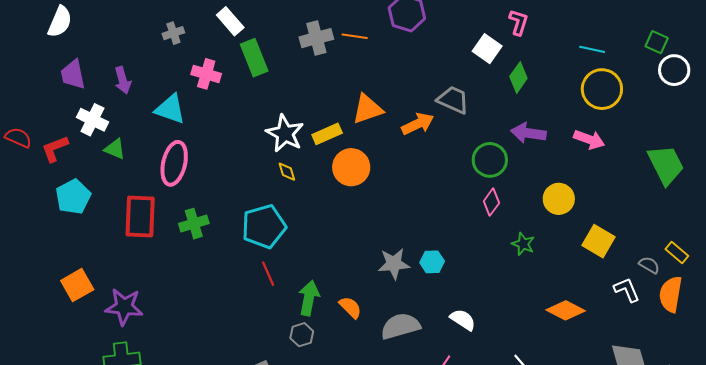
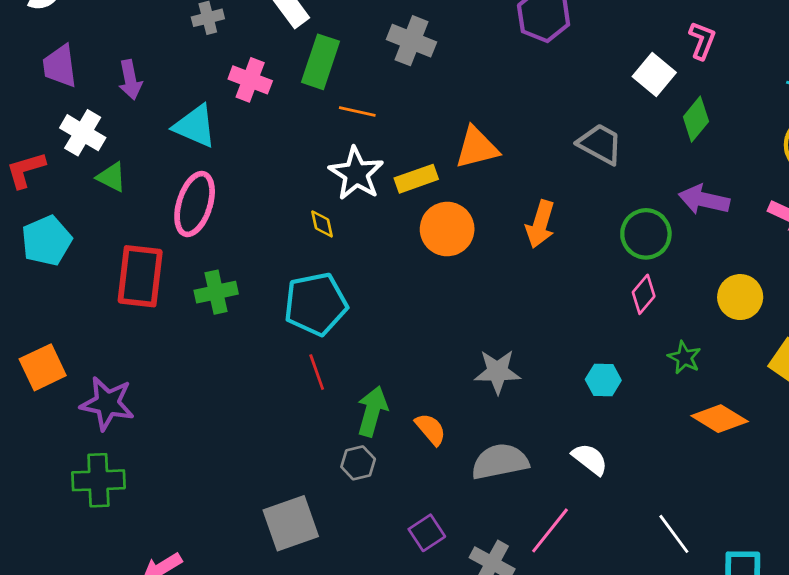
orange line: (355, 36) -> (357, 112), moved
gray cross: (316, 38) -> (412, 41), turned 32
green rectangle: (254, 58) -> (321, 62), turned 36
orange arrow: (418, 124) -> (540, 224), moved, turned 128
yellow diamond: (287, 172) -> (322, 224), moved
cyan hexagon: (432, 262) -> (603, 380), moved
orange diamond: (566, 310) -> (720, 419), moved

